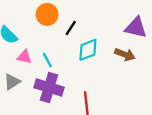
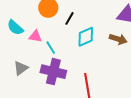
pink triangle: (24, 57) -> (35, 36), moved

